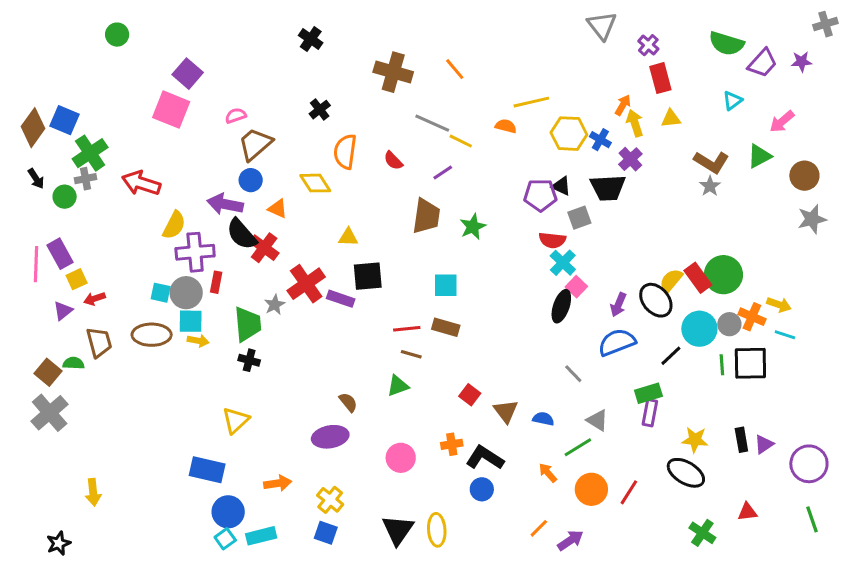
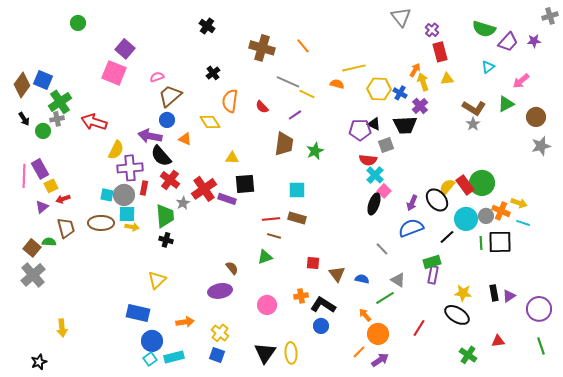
red cross: (264, 248) -> (170, 180), moved
red square: (470, 395) -> (313, 263), turned -32
orange circle: (591, 489) -> (378, 334), moved

